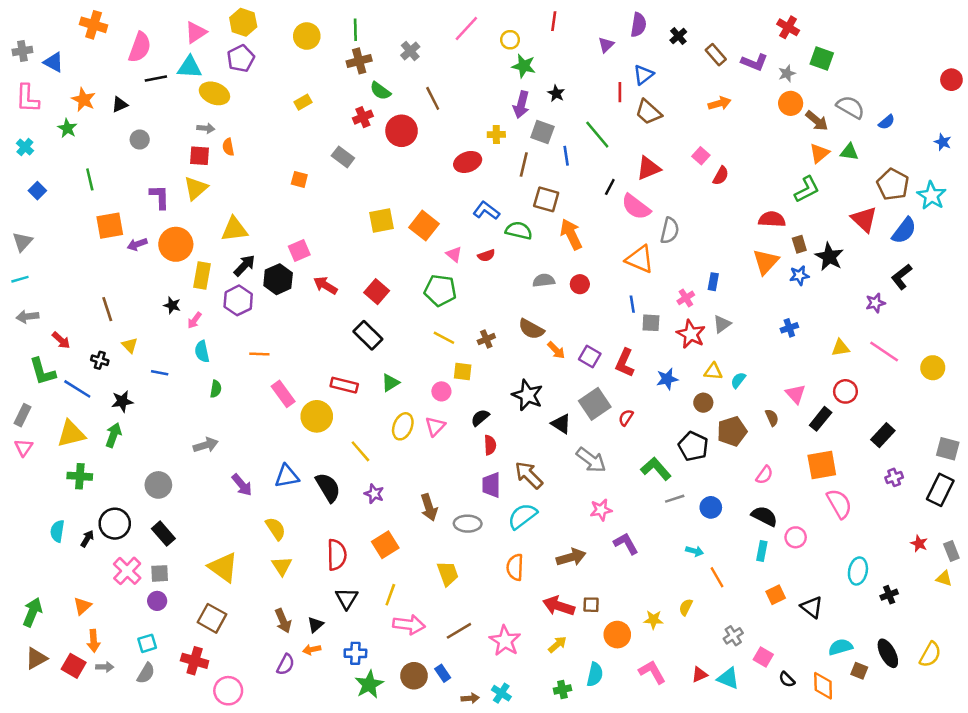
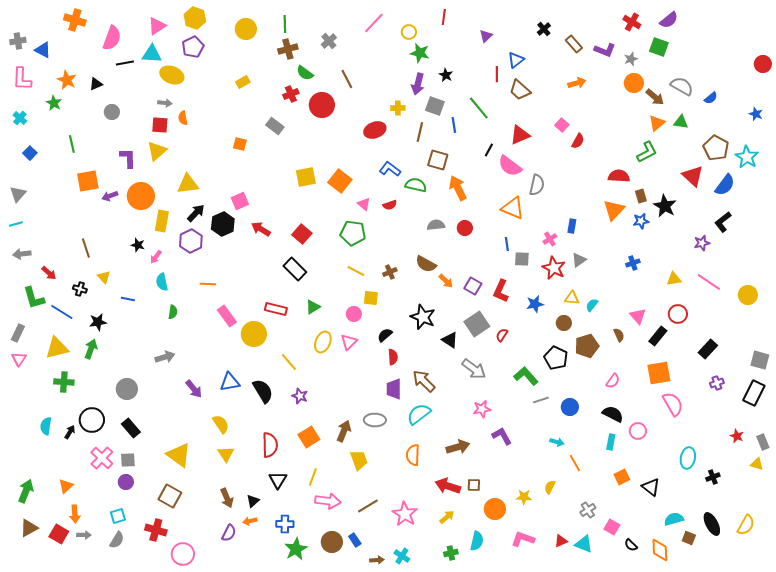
purple semicircle: (638, 25) -> (669, 20), moved, turned 42
brown arrow: (429, 507) -> (344, 431), moved, turned -140
pink L-shape: (652, 672) -> (523, 539), turned -40

